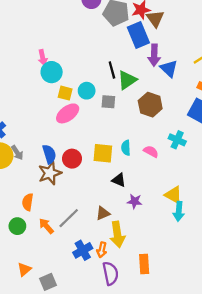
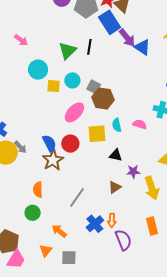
purple arrow: (154, 55) -> (127, 38), turned -30
pink arrow: (43, 57) -> (21, 40), moved, turned -32
black line: (112, 70) -> (89, 47), moved, turned 35
green triangle: (127, 80) -> (67, 51), moved
gray square: (108, 102) -> (94, 87), turned 32
brown hexagon: (150, 105) -> (103, 99), moved
pink ellipse: (68, 113) -> (74, 112), moved
brown triangle: (103, 213) -> (115, 187), moved
orange arrow: (46, 226) -> (59, 231), moved
yellow arrow: (117, 234) -> (152, 188), moved
gray square: (48, 282) -> (69, 258), turned 35

